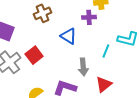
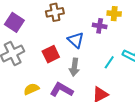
red square: (34, 55) -> (51, 54), moved
gray arrow: (83, 67) -> (74, 67), moved

